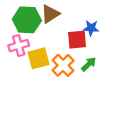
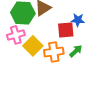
yellow square: (39, 58) -> (33, 46), turned -30
orange cross: (63, 65) -> (54, 52), turned 36

